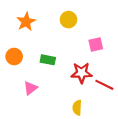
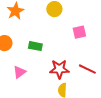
red star: (82, 73) -> (59, 69), moved

